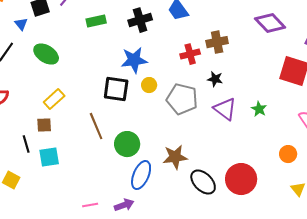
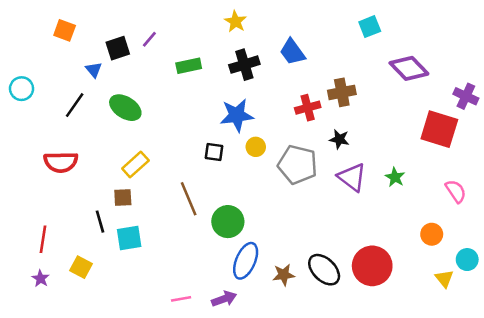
black square: (116, 89) -> (214, 152), size x0.6
brown star: (175, 157) -> (284, 275), moved, size x0.7

